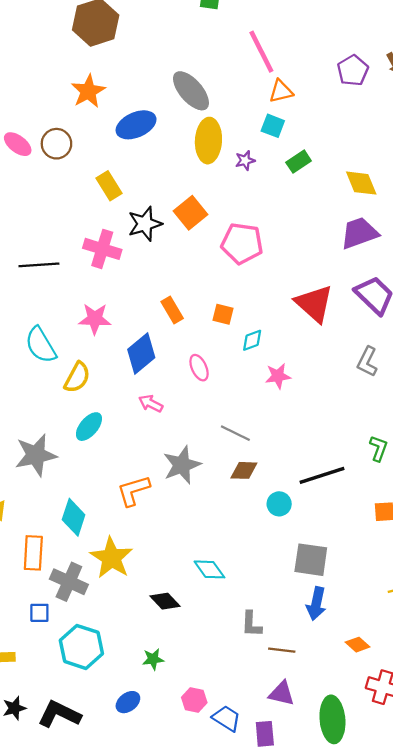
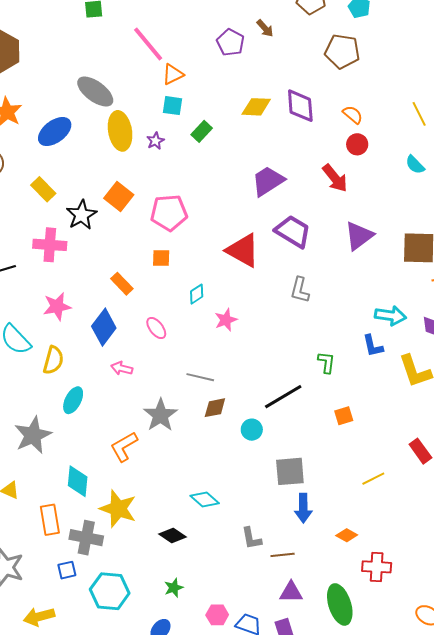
yellow diamond: (361, 183) -> (256, 107), moved, turned -52
orange square: (223, 314) -> (161, 258), moved

